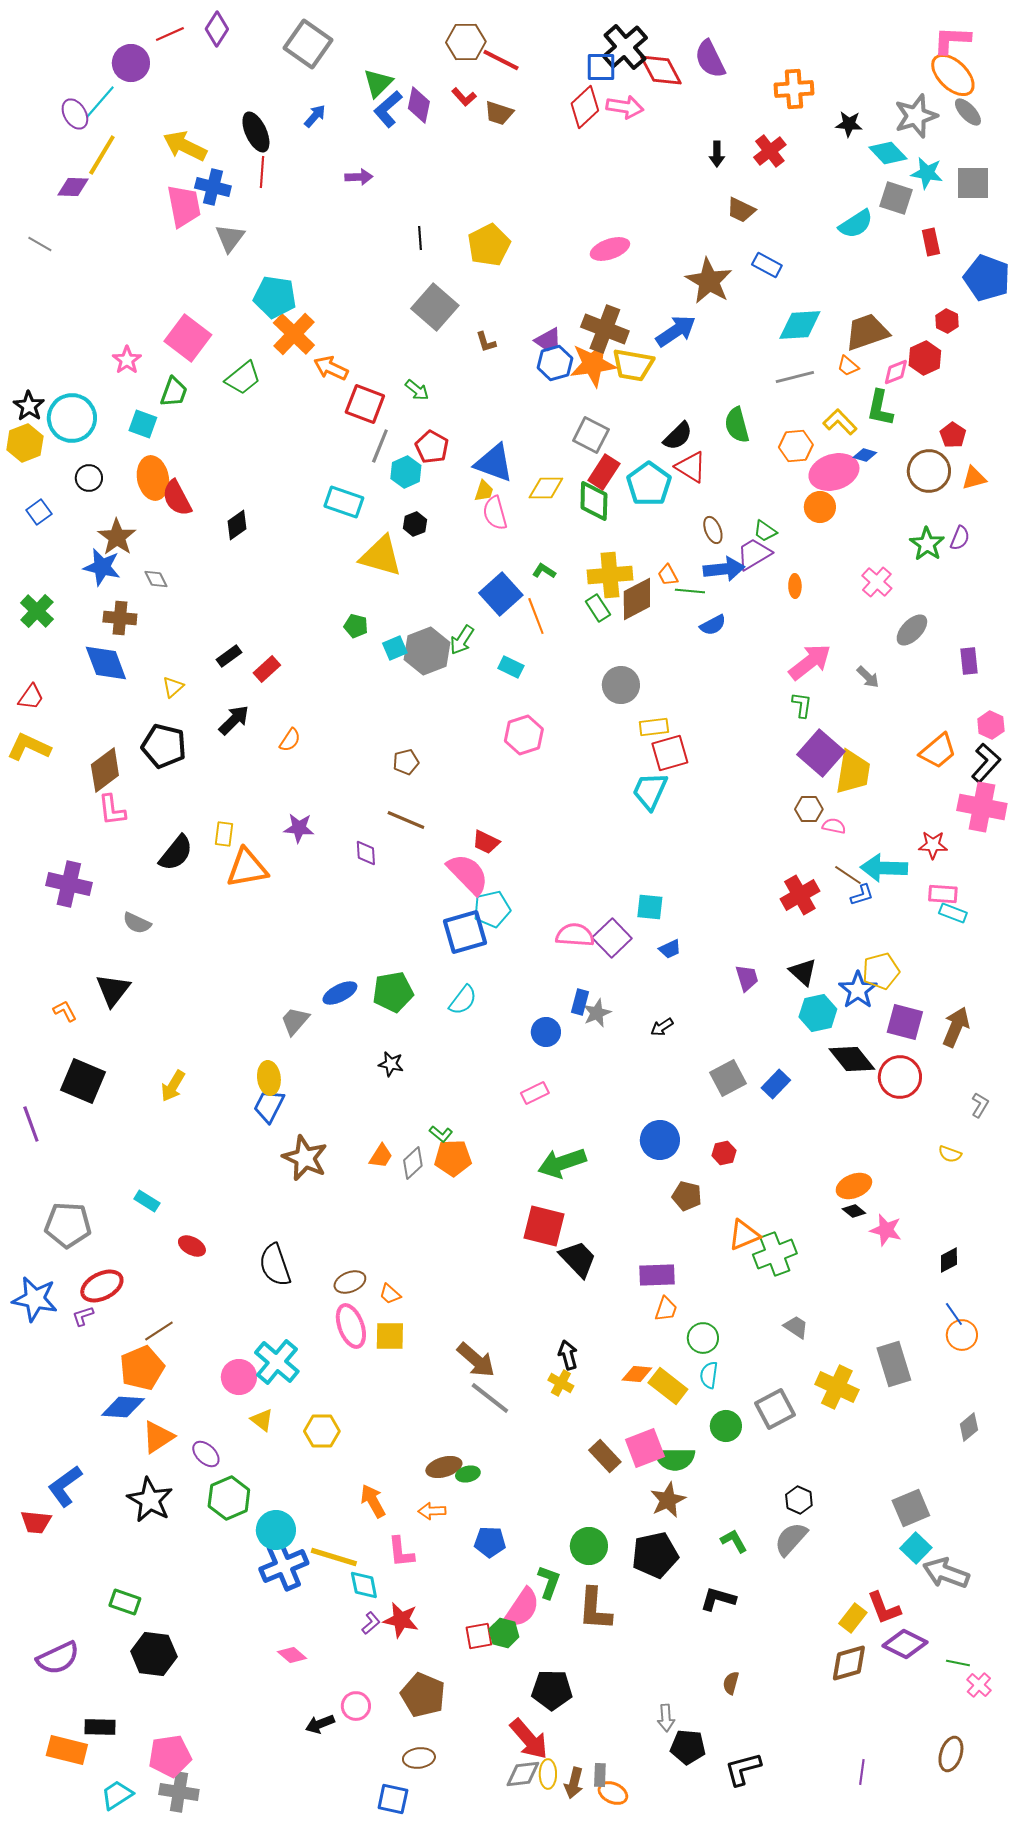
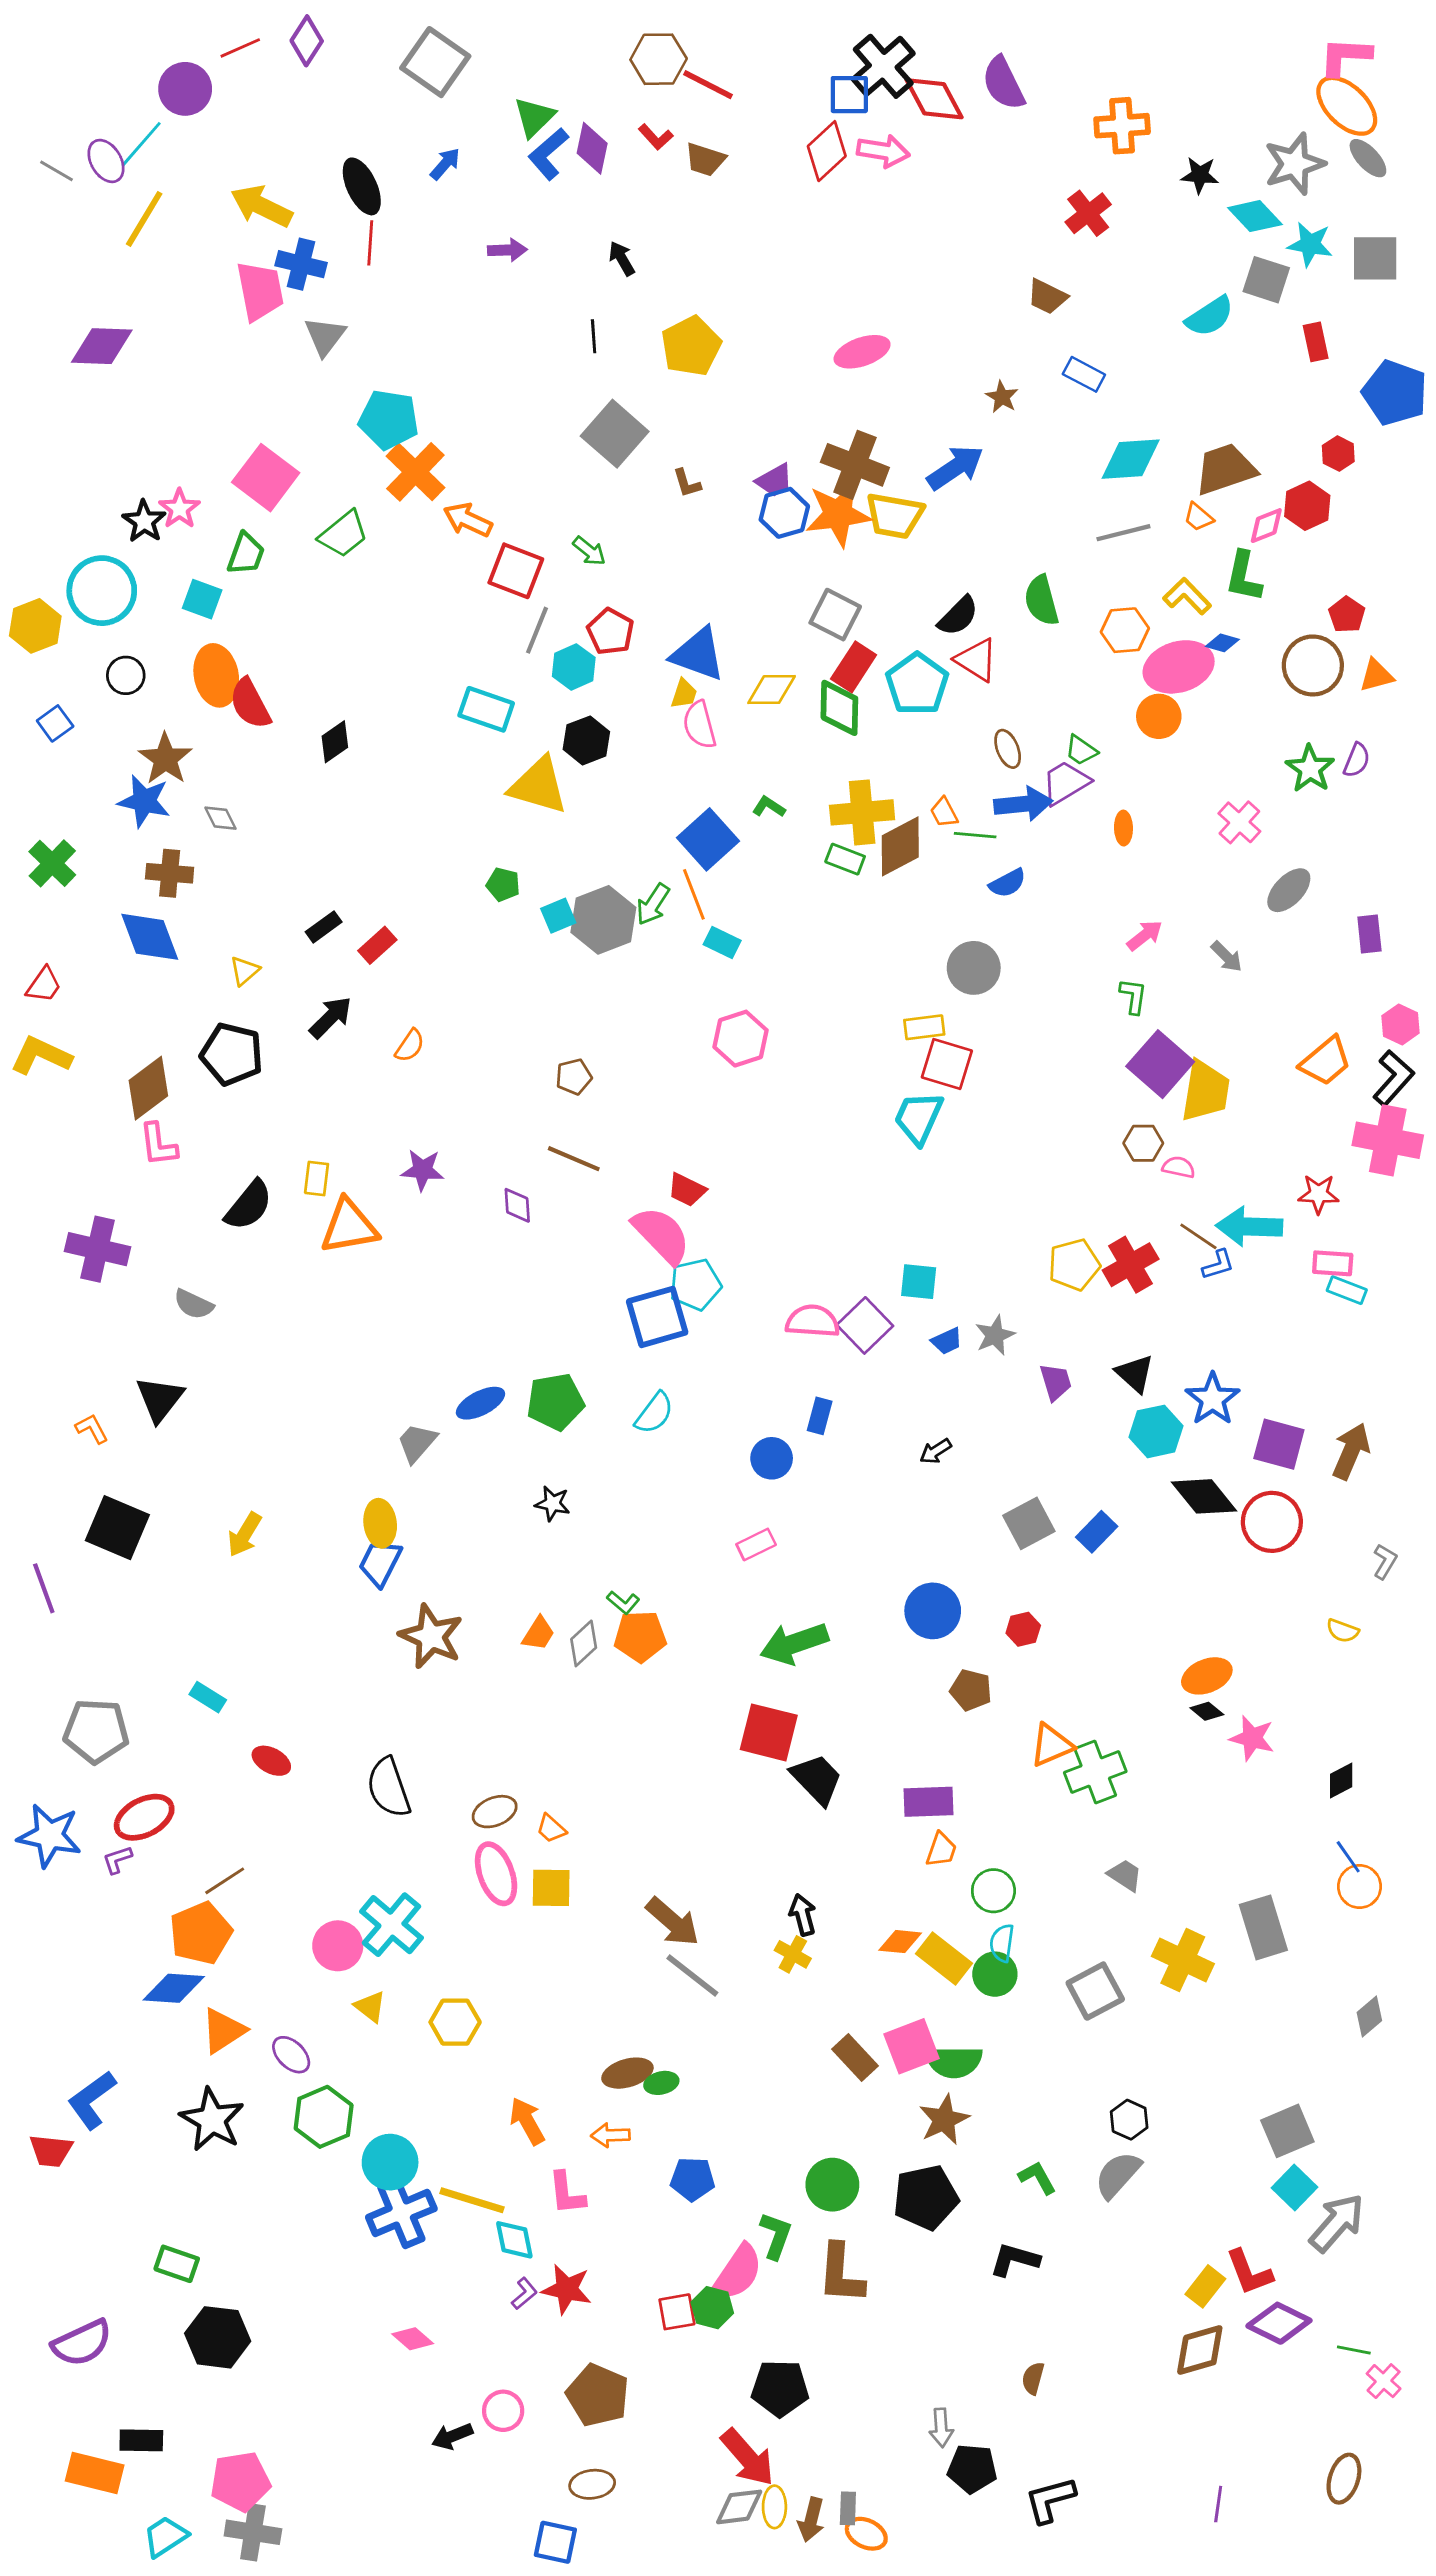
black arrow: (717, 154) -> (622, 258), moved, turned 150
purple diamond: (73, 187) -> (102, 346), moved, size x1.4
gray line: (40, 244) -> (57, 171), moved
brown star: (709, 281) -> (1002, 397), size x0.5
black star: (29, 406) -> (144, 521), moved
black hexagon: (415, 524) -> (586, 740), size x1.4
green rectangle: (598, 608) -> (845, 859), turned -36
orange line: (536, 616) -> (694, 894), moved
pink arrow: (810, 662) -> (1145, 935), size x0.6
gray circle: (621, 685) -> (974, 968), moved
red square: (670, 753) -> (947, 1064), turned 33
yellow pentagon: (881, 971) -> (1074, 1265), moved
gray star: (597, 1013) -> (995, 1335), moved
green circle: (726, 1426) -> (995, 1974), moved
gray arrow: (946, 1573) -> (1337, 2223), turned 111

